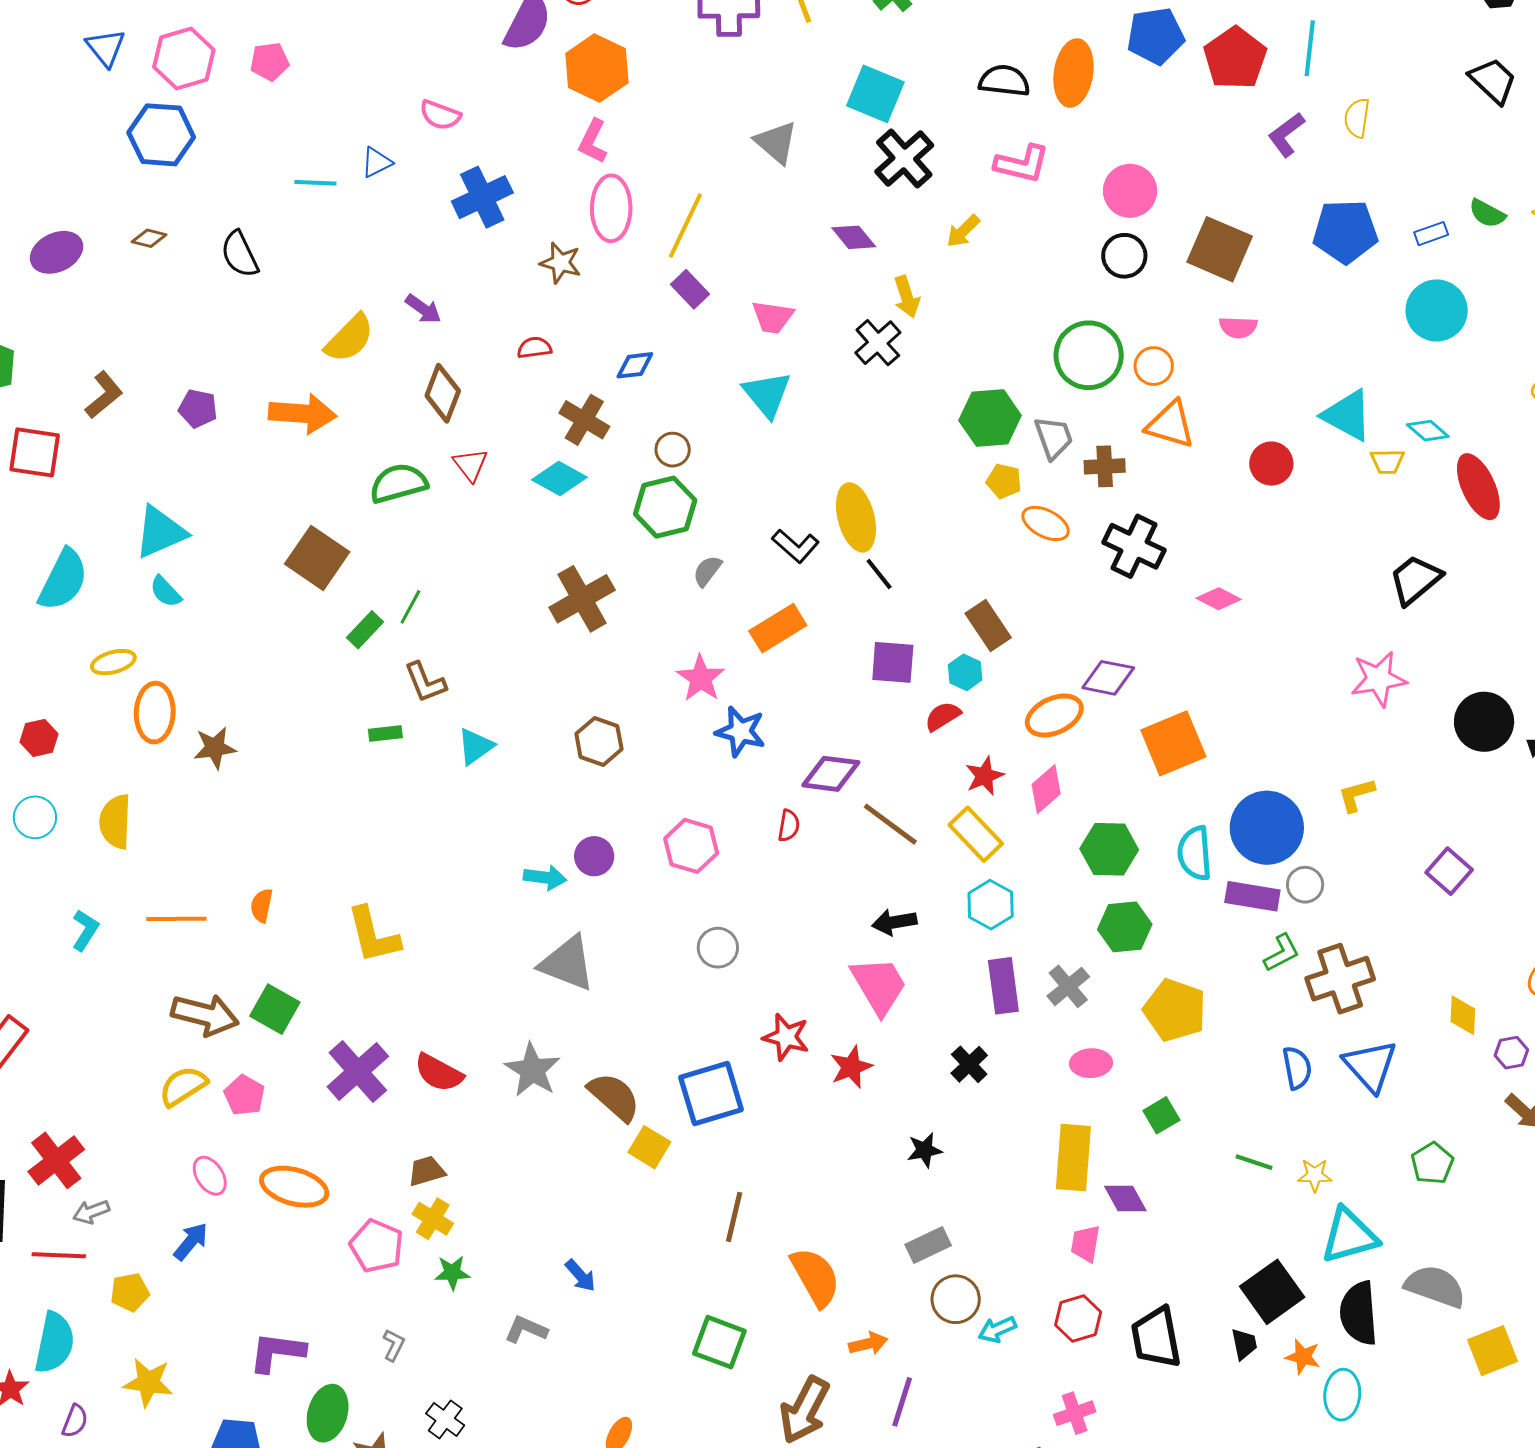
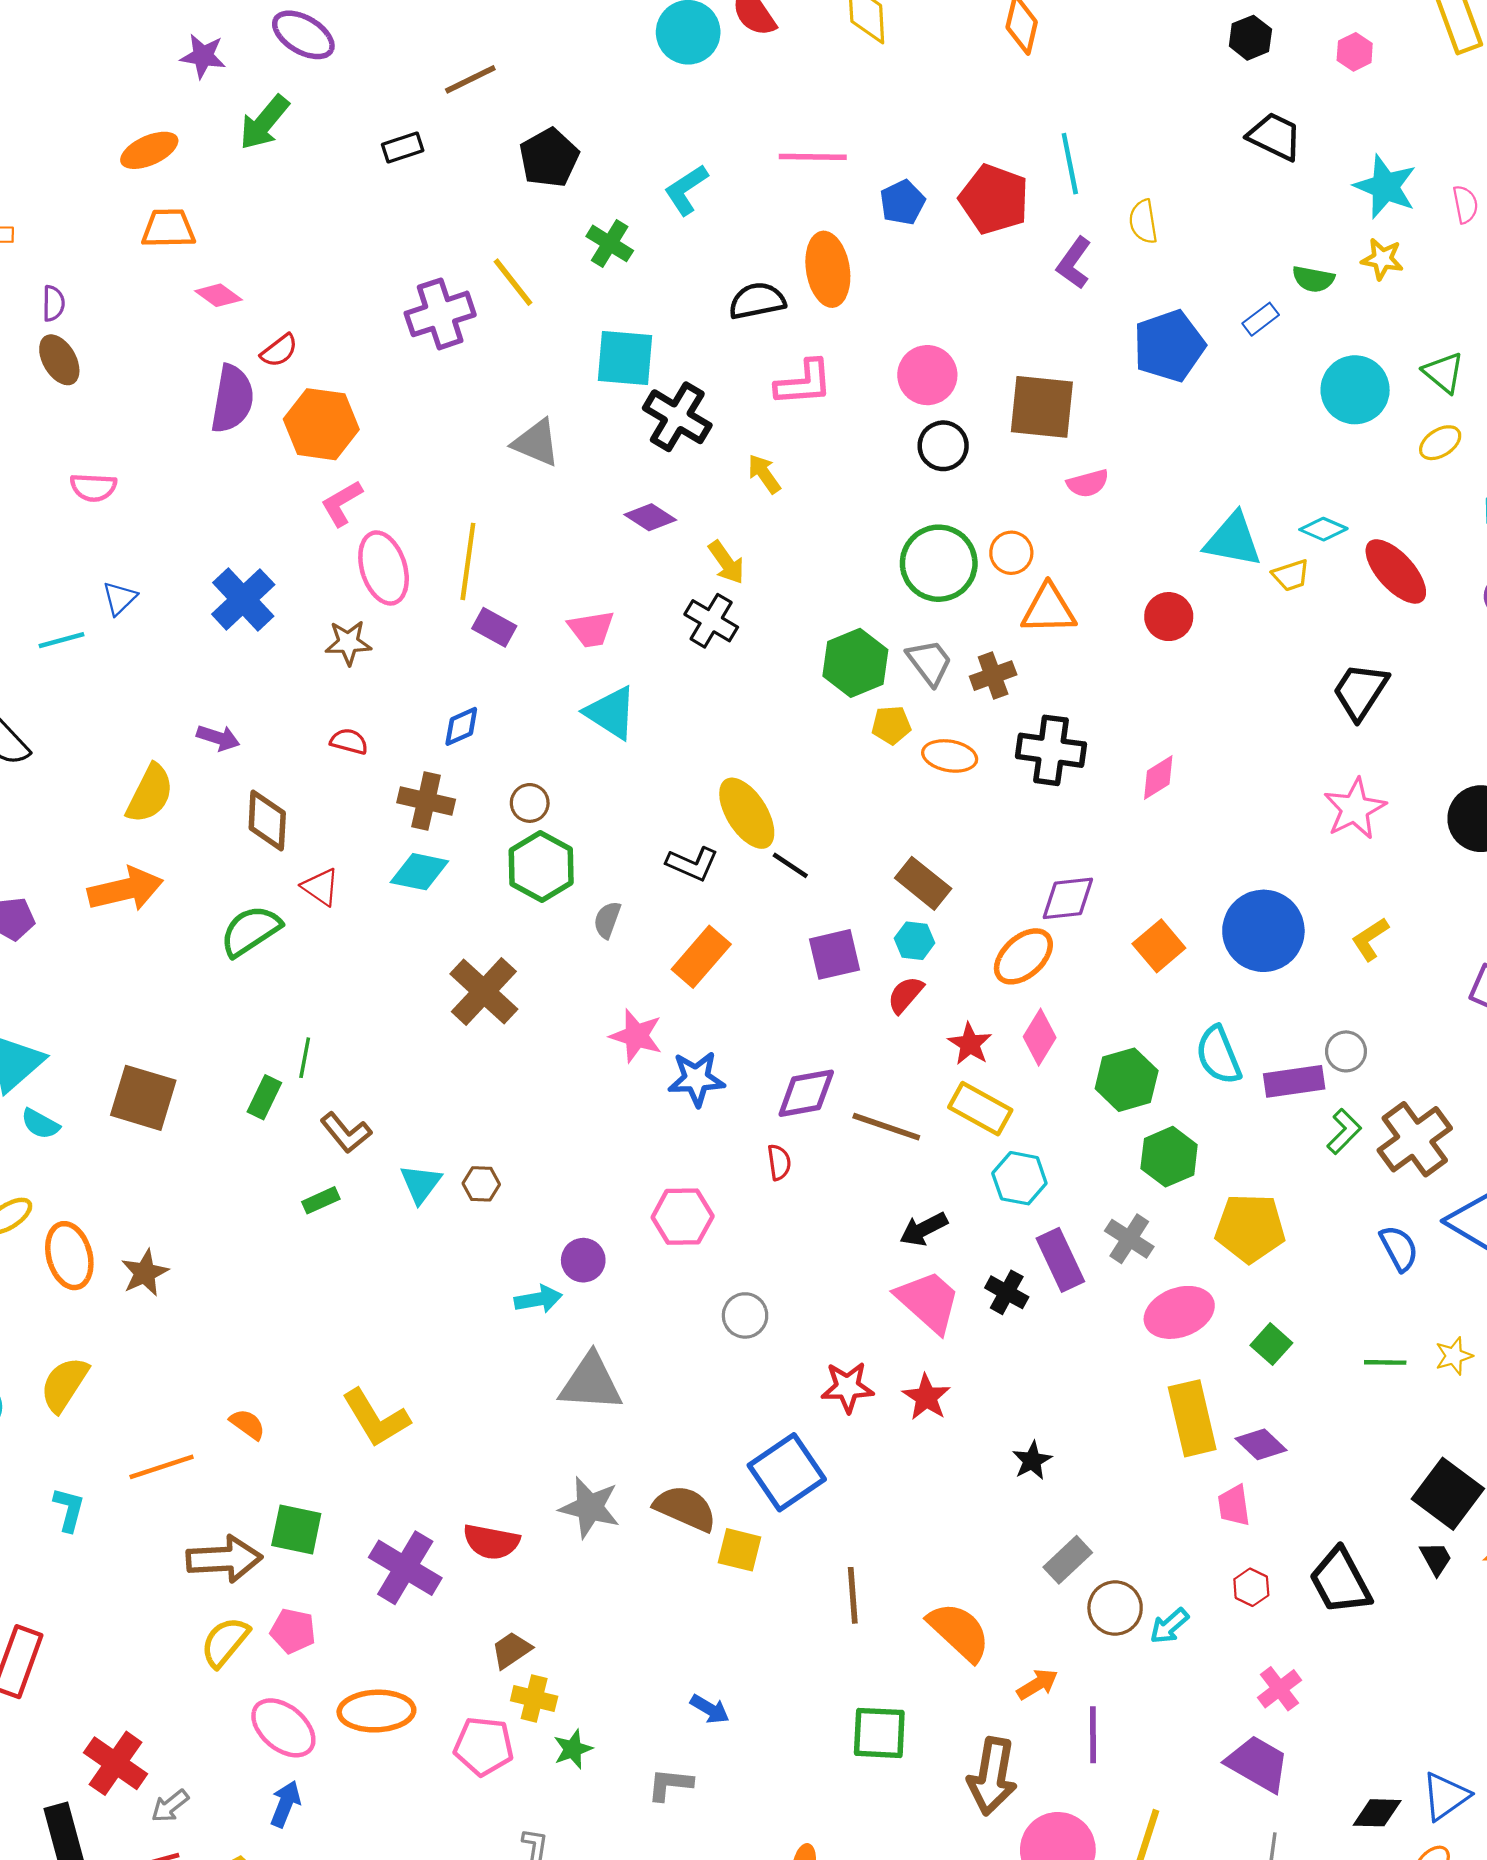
blue pentagon: (1156, 36) -> (902, 202), size x0.7
pink semicircle: (440, 115) -> (93, 487), moved
pink L-shape: (593, 141) -> (342, 503), turned 51
yellow arrow: (963, 231) -> (764, 474), turned 117
cyan circle: (1437, 310) -> (1355, 390), moved
red semicircle: (534, 348) -> (349, 741), turned 40
brown square: (317, 558) -> (143, 1098), moved
pink diamond: (1219, 599) -> (1158, 778), turned -42
brown hexagon: (599, 741) -> (481, 1184), moved, size x0.7
orange square: (1173, 743) -> (1159, 946), size x0.7
yellow semicircle: (115, 822) -> (64, 1384), turned 48
blue circle: (1267, 828) -> (1263, 931), moved
orange semicircle: (262, 906) -> (247, 1424), turned 132
pink ellipse: (1091, 1063) -> (1179, 1312), size x1.5
black cross: (969, 1064) -> (1007, 1292), moved
pink ellipse: (210, 1176) -> (283, 1728), size x1.5
red hexagon: (1078, 1318) -> (1251, 1587), size x0.7

